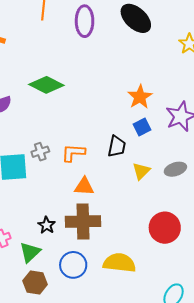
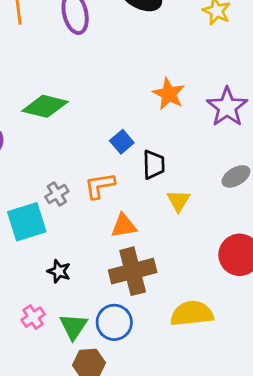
blue square: (142, 127) -> (122, 142), moved
yellow triangle: (141, 171) -> (178, 201), moved
black star: (47, 225) -> (59, 271), moved
blue circle: (73, 265) -> (114, 322), moved

